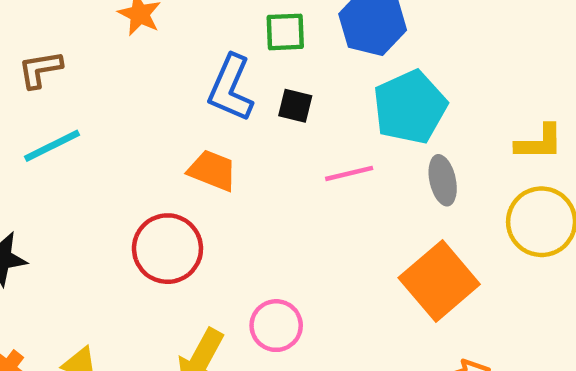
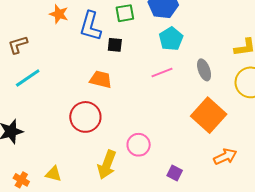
blue L-shape: (231, 88) -> (90, 26), moved
black square: (295, 106) -> (115, 45), moved
cyan pentagon: (410, 107) -> (171, 39), moved, size x0.7

